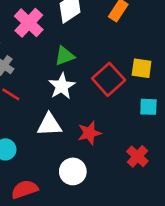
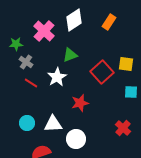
white star: (62, 86) -> (57, 77), moved
white triangle: (49, 125) -> (53, 124), moved
red star: (89, 133) -> (80, 103), moved

